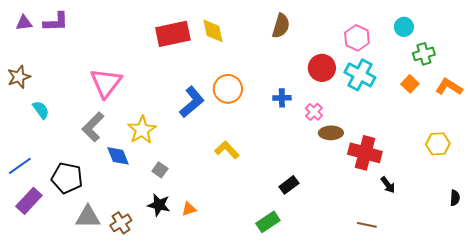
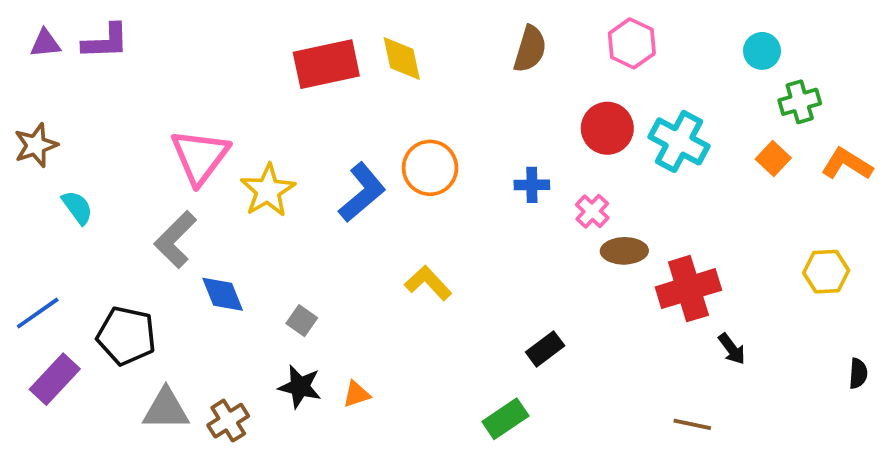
pink hexagon: (357, 38) -> (632, 43), moved
yellow star: (142, 130) -> (268, 190), moved
red cross: (365, 153) -> (688, 289), turned -32

